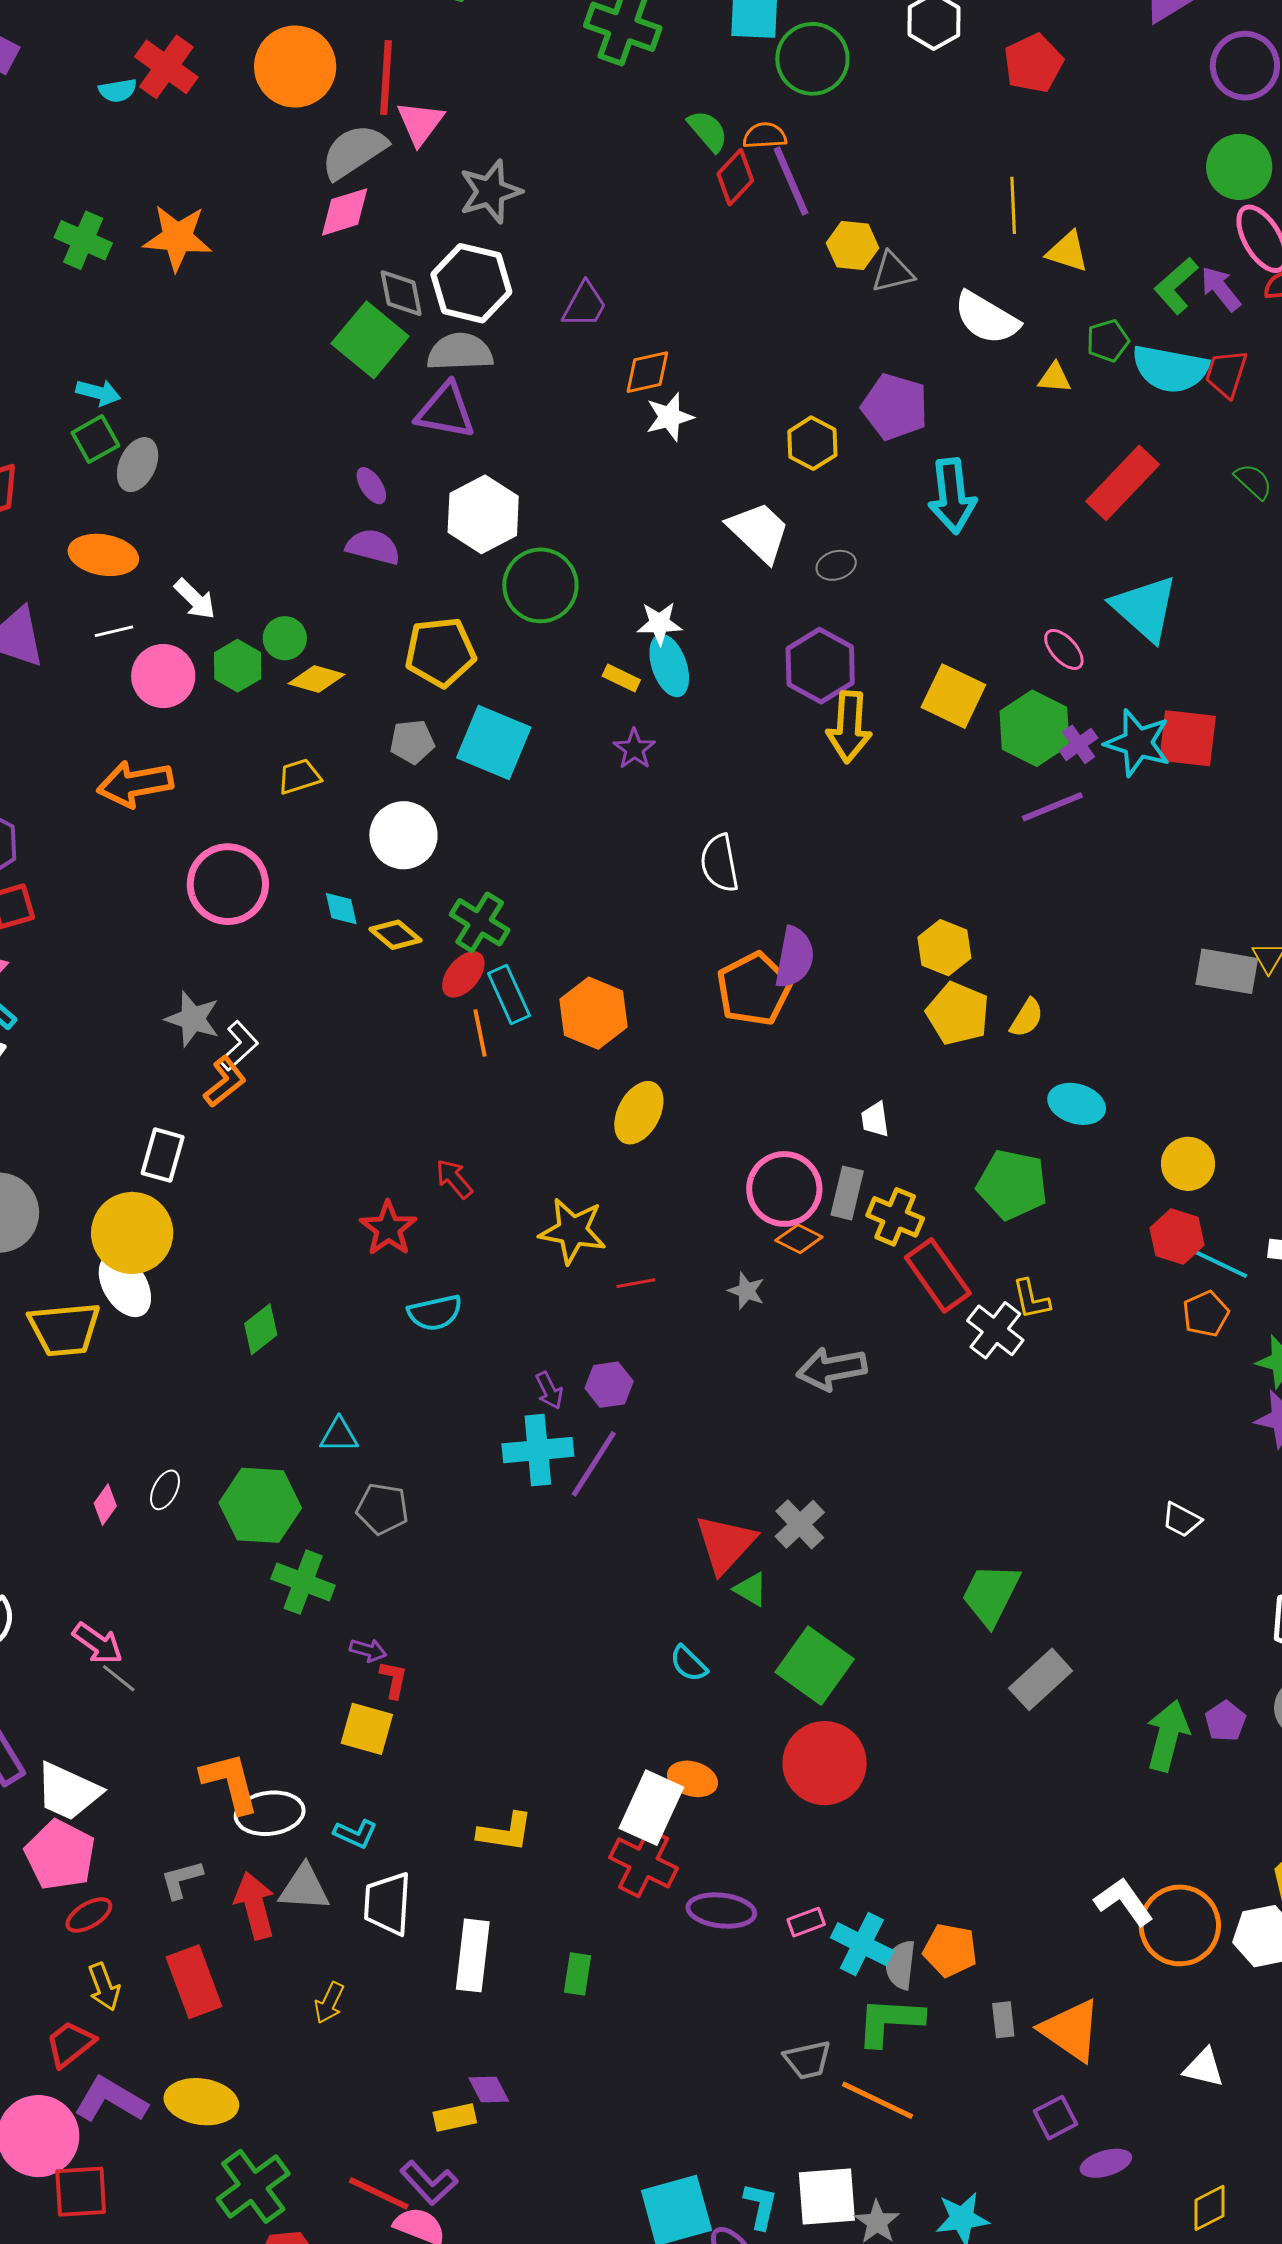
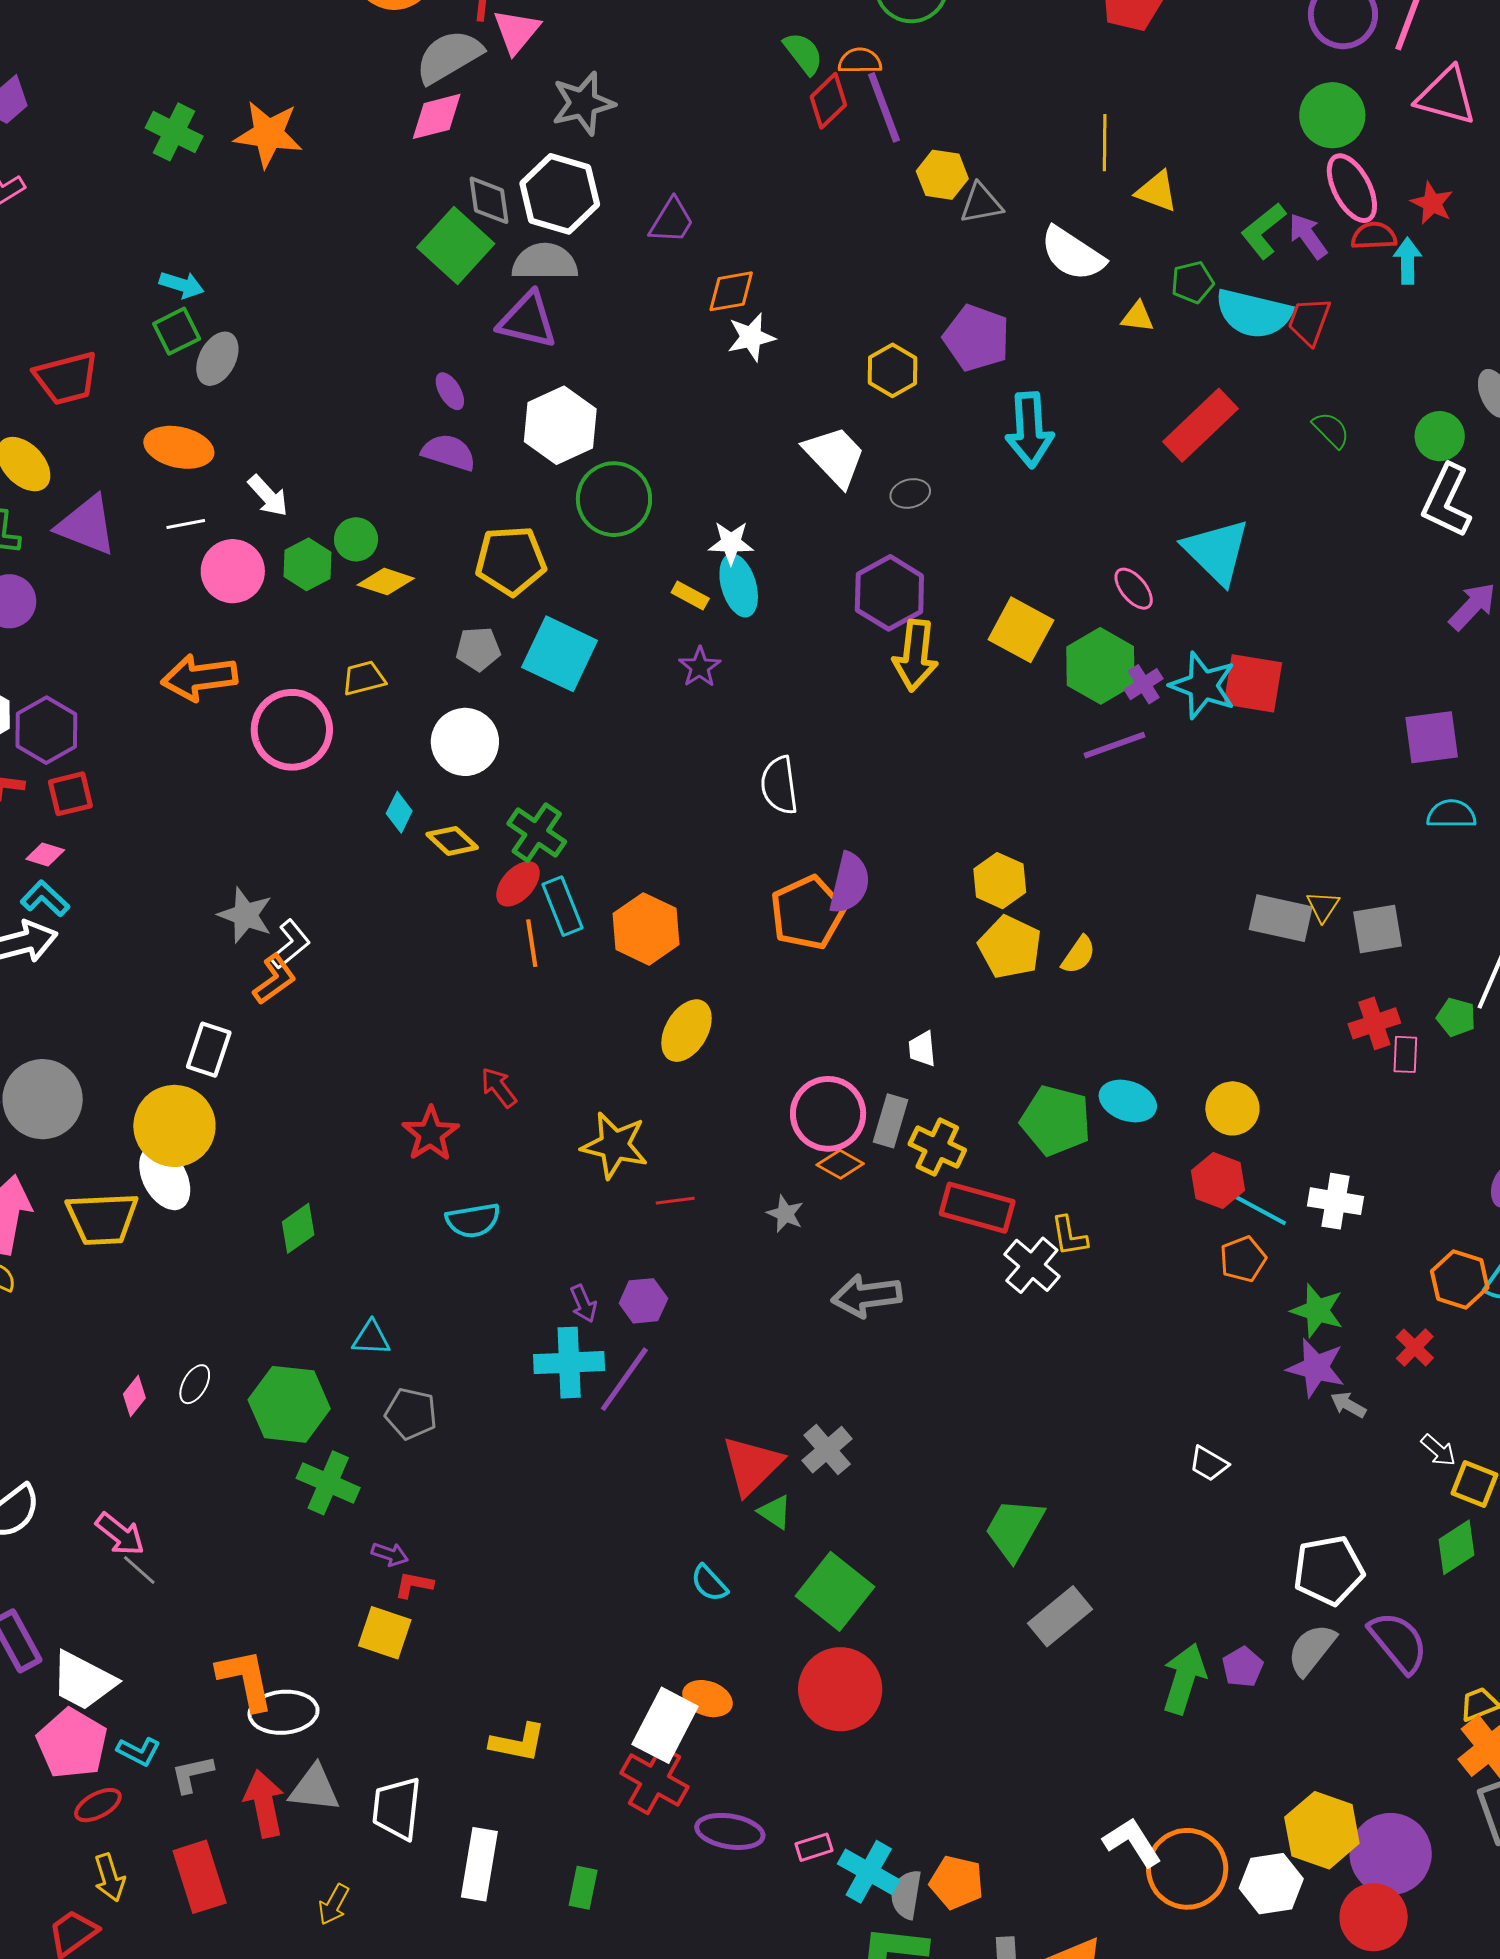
pink circle: (228, 884) -> (292, 730), moved
cyan diamond: (341, 909) -> (399, 812), turned 36
cyan ellipse: (1077, 1104) -> (1128, 1101), moved
red rectangle: (938, 1275) -> (977, 1208), turned -42
red L-shape: (394, 1680) -> (414, 1585), turned -93
cyan L-shape: (355, 1834) -> (139, 1751), moved

